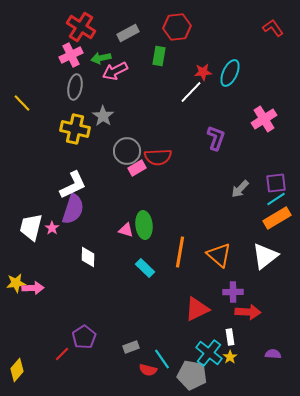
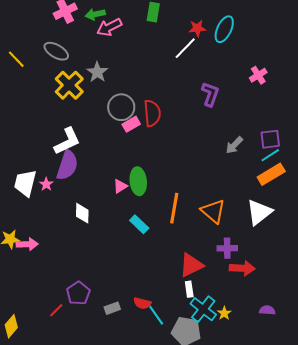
gray ellipse: (75, 87) -> (56, 51), moved, turned -70
pink cross: (264, 119) -> (258, 75), size x0.7
yellow cross: (75, 129) -> (69, 85), turned 32
red semicircle: (158, 157) -> (152, 113), turned -92
pink triangle: (126, 230) -> (120, 186), turned -49
white rectangle: (230, 337) -> (189, 289), moved
gray rectangle: (131, 347) -> (112, 308), moved
red semicircle: (148, 370) -> (142, 303), moved

